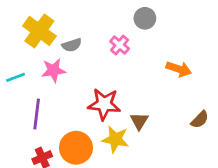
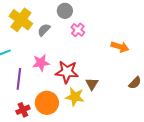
gray circle: (145, 18) -> (65, 11), moved
gray semicircle: (72, 45) -> (44, 30), turned 152
pink star: (53, 70) -> (41, 63), moved

